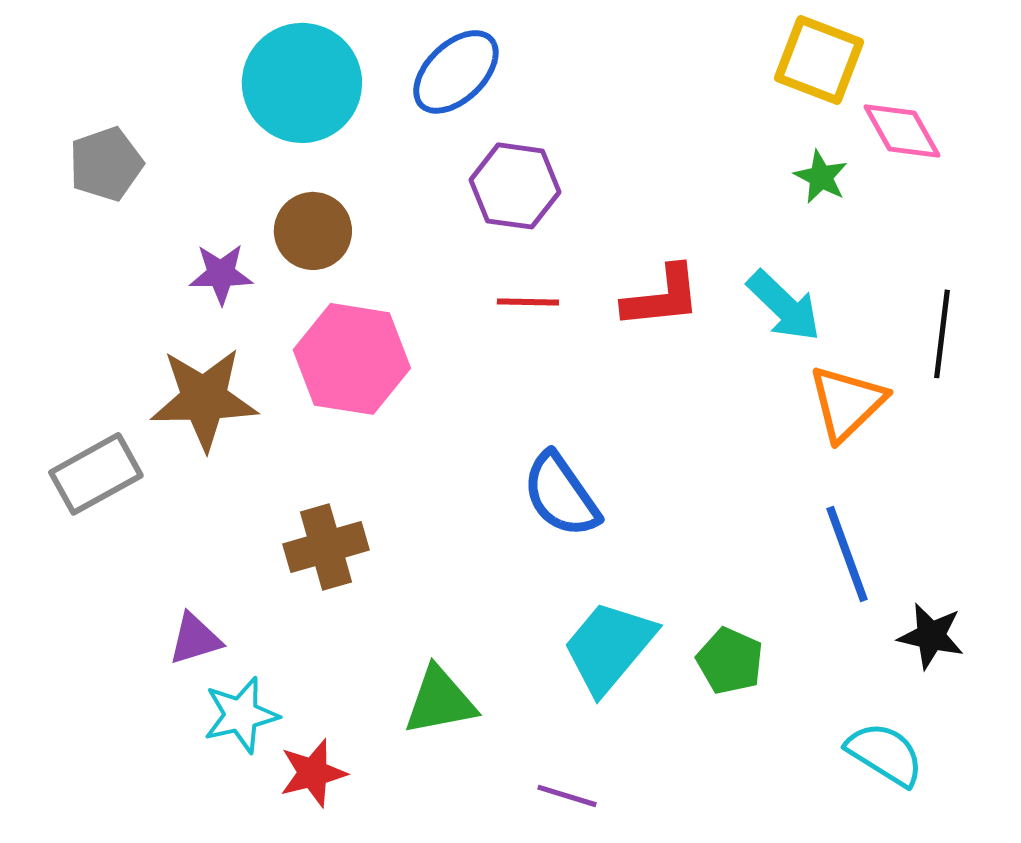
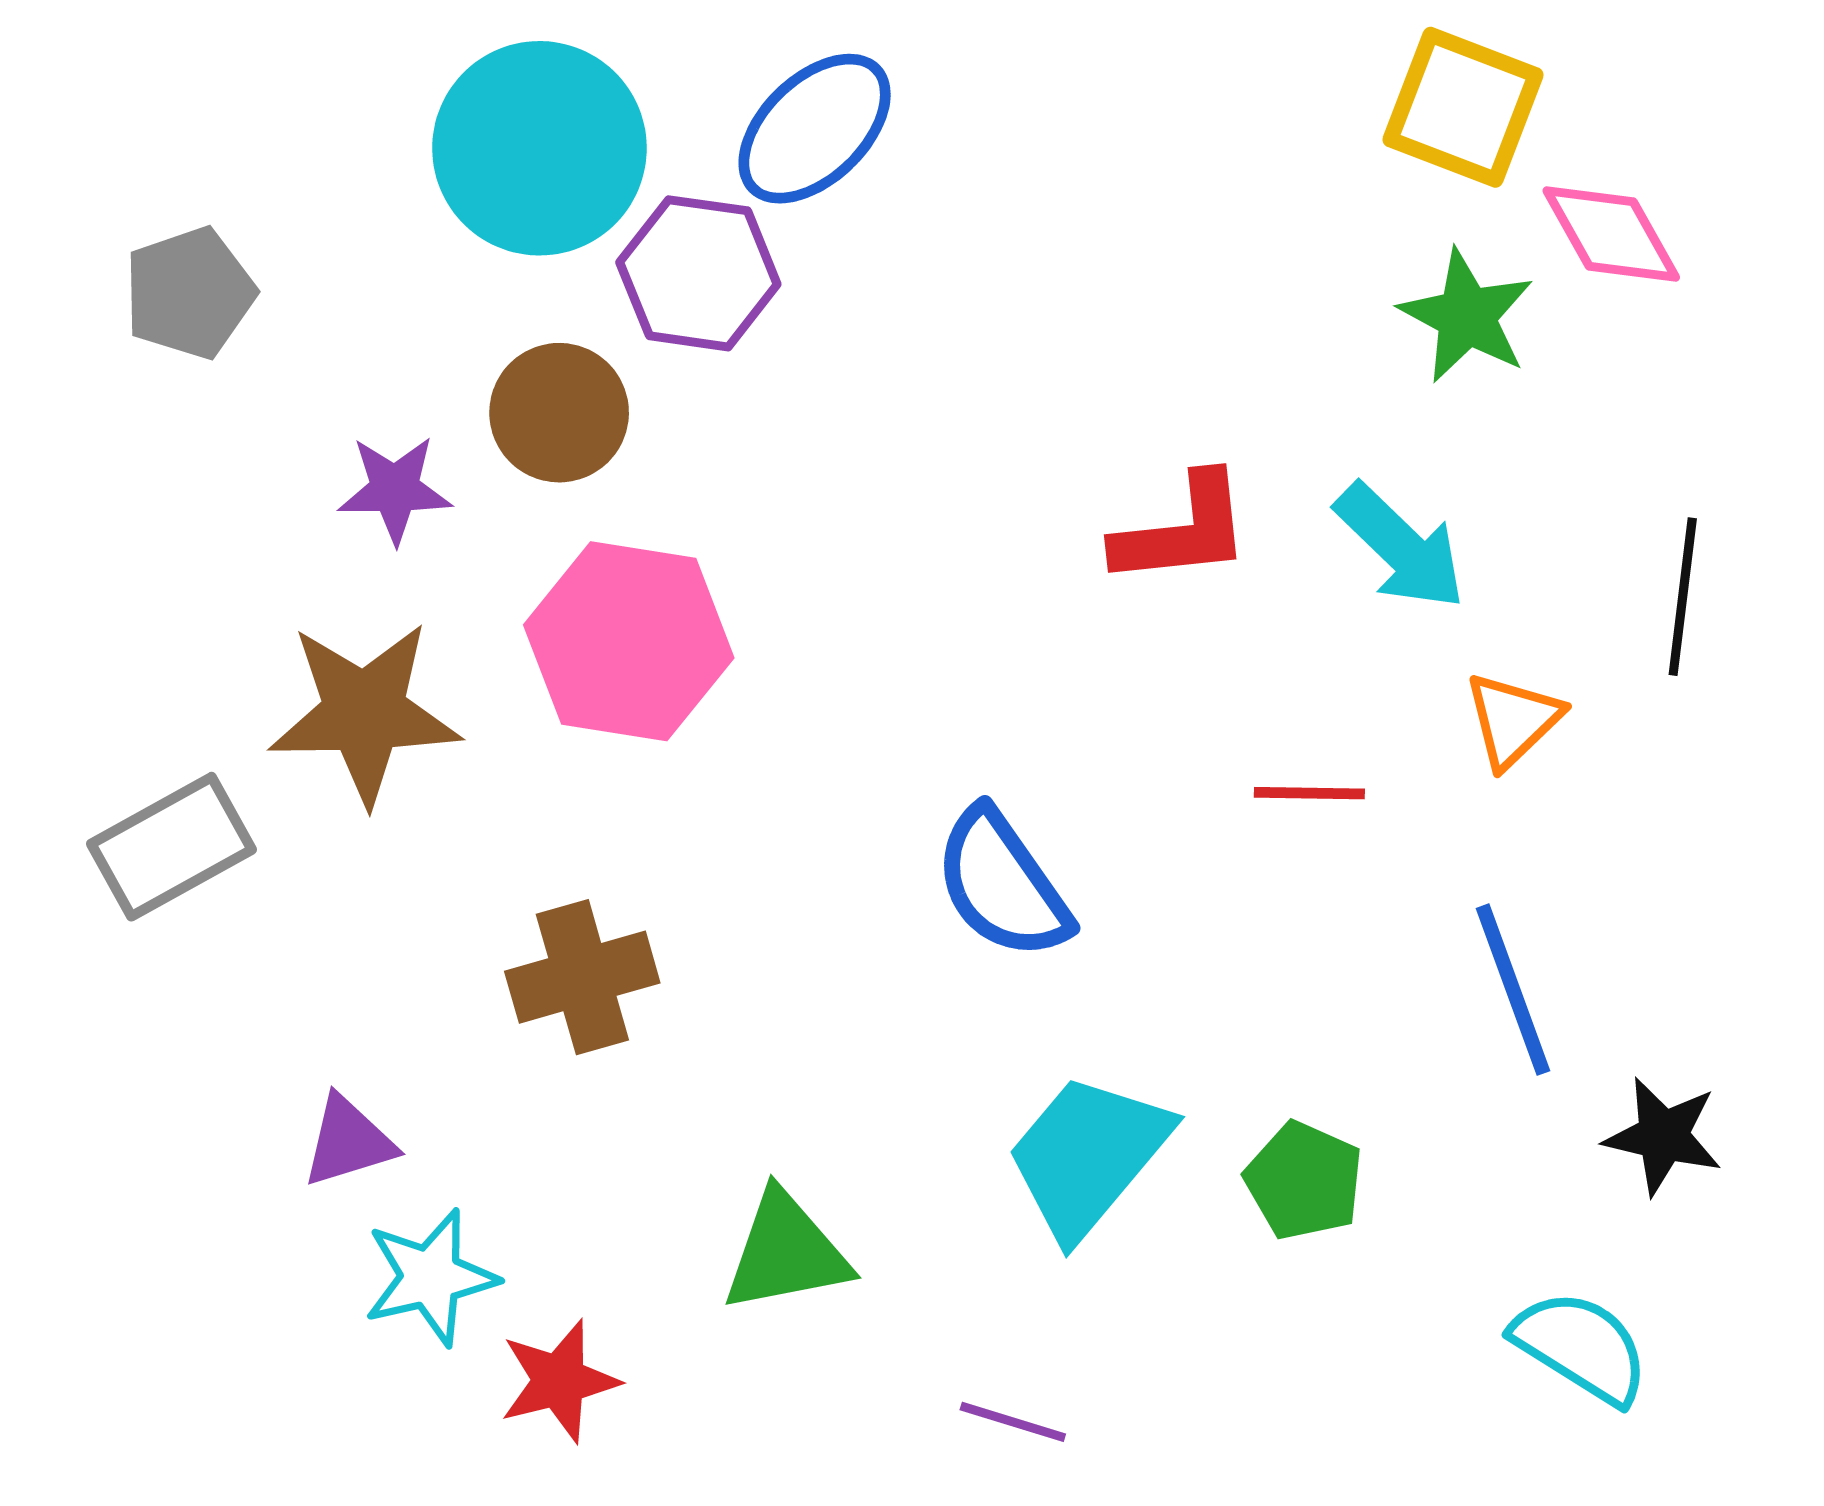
green star: (821, 177) -> (1467, 316), size x1.4
purple hexagon: (515, 186) -> (698, 273), moved
red line: (528, 302) -> (1309, 793), moved
orange triangle: (847, 403) -> (1513, 720), size x0.7

